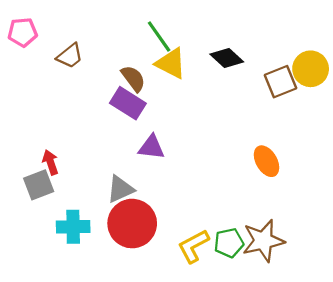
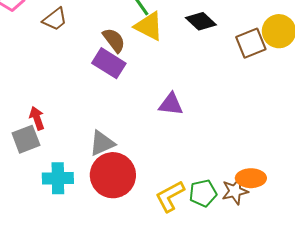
purple triangle: (152, 147) -> (171, 104), moved
orange ellipse: (267, 161) -> (251, 178), moved, turned -60
brown star: (263, 241) -> (235, 191), size x0.7

